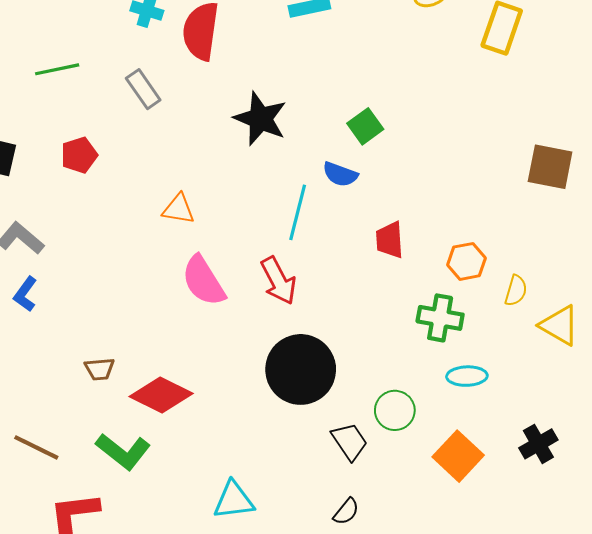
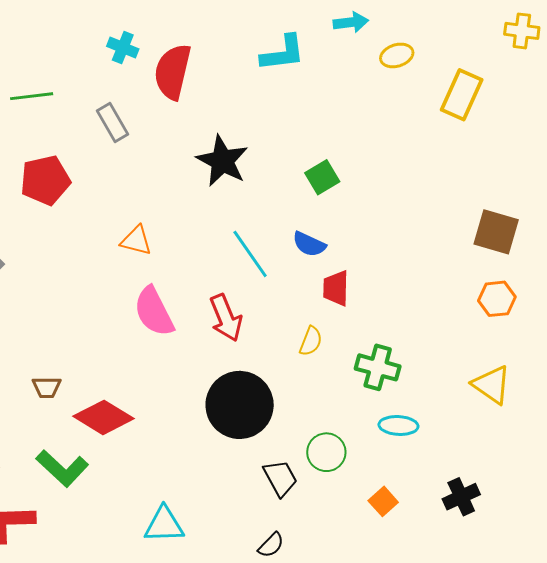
red pentagon: (79, 155) -> (45, 180), size x1.4
blue semicircle: (340, 174) -> (309, 244), moved
cyan line: (298, 212) -> (250, 254), turned -54
orange hexagon: (466, 261) -> (497, 299), moved
yellow semicircle: (516, 291) -> (311, 341), moved
orange square: (458, 456) -> (383, 501), size x0.6

